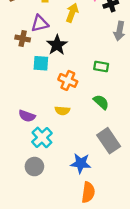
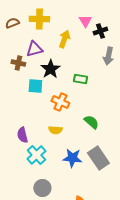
green rectangle: (101, 66) -> (80, 79), moved
purple semicircle: (27, 116) -> (22, 135), turned 56
blue star: (81, 163) -> (72, 158), moved
gray circle: (34, 167) -> (42, 188), moved

